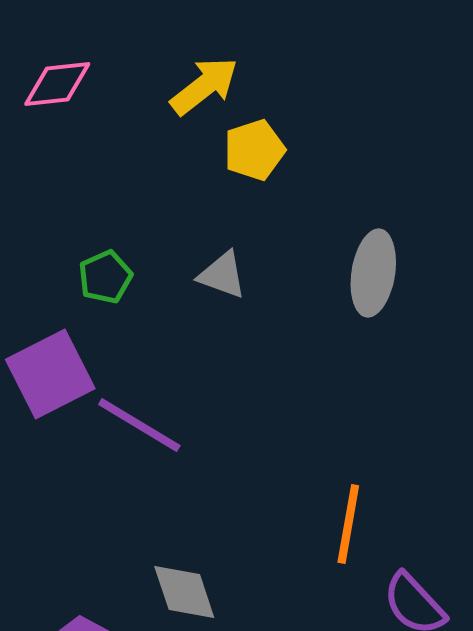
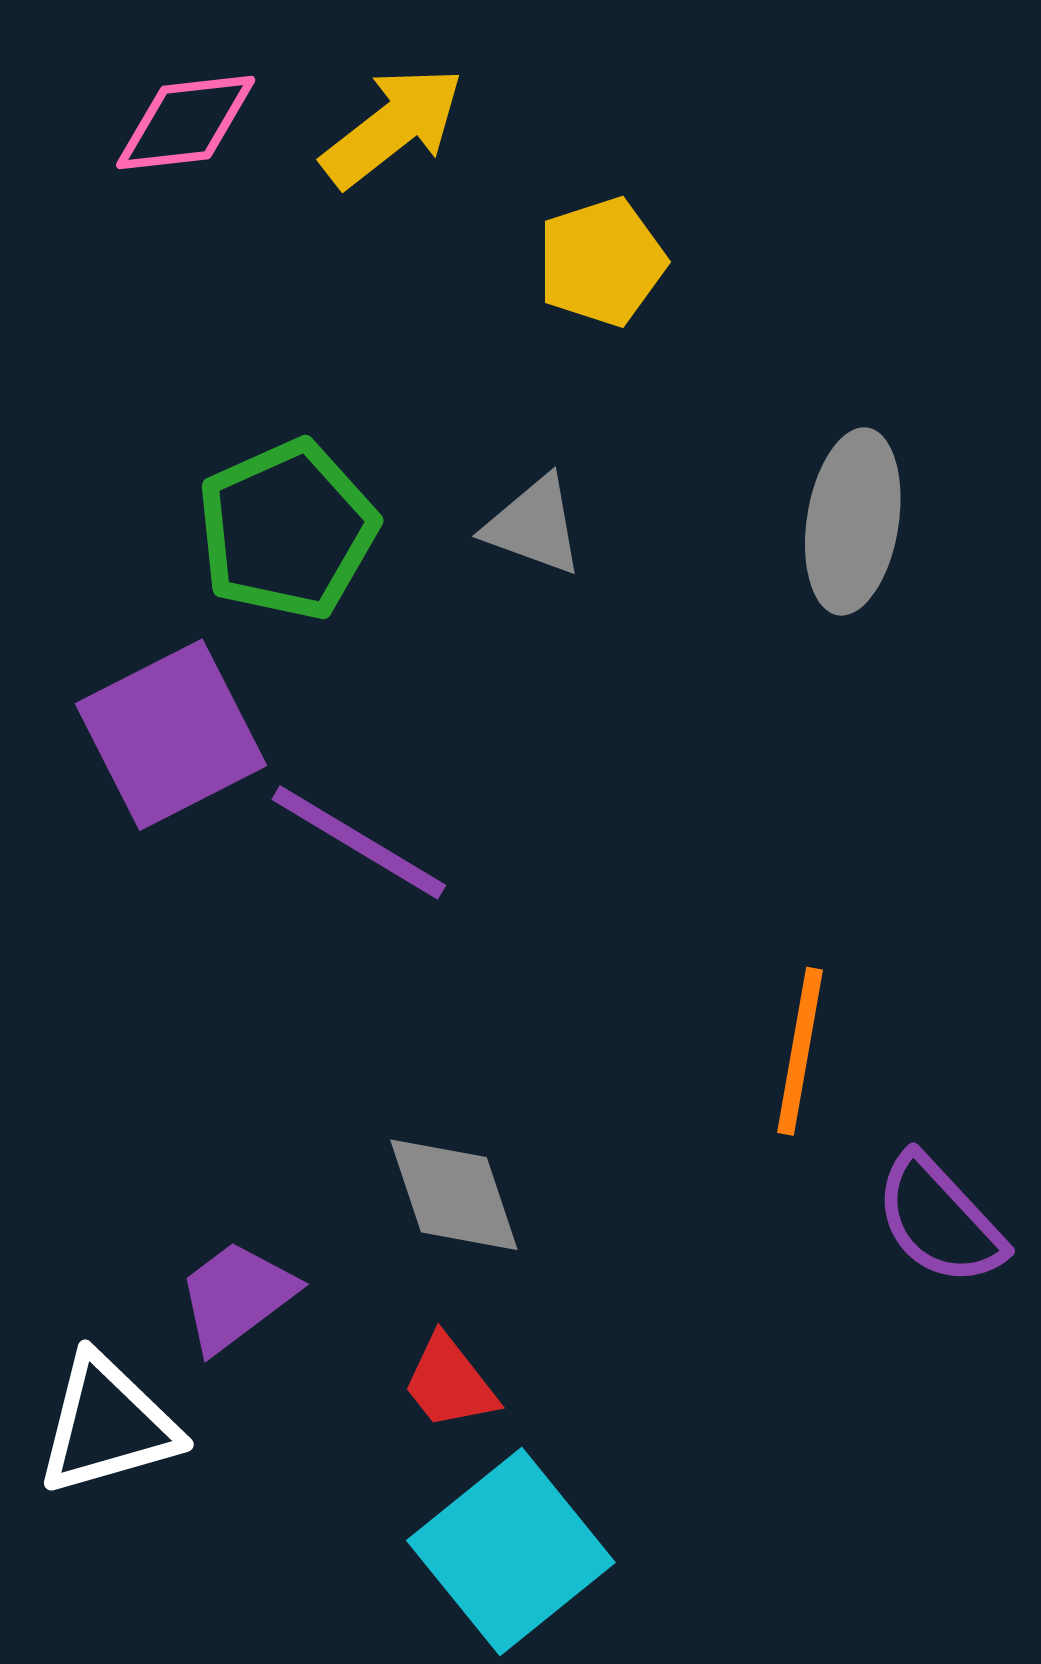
yellow arrow: (204, 86) -> (393, 127), moved
green pentagon: (105, 277) -> (287, 530), size x1.6

